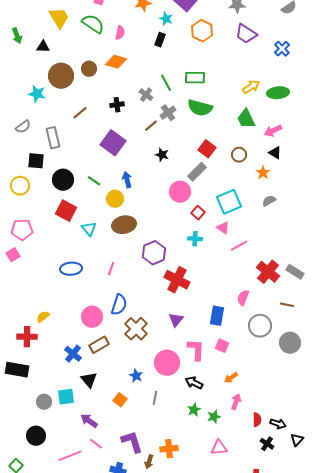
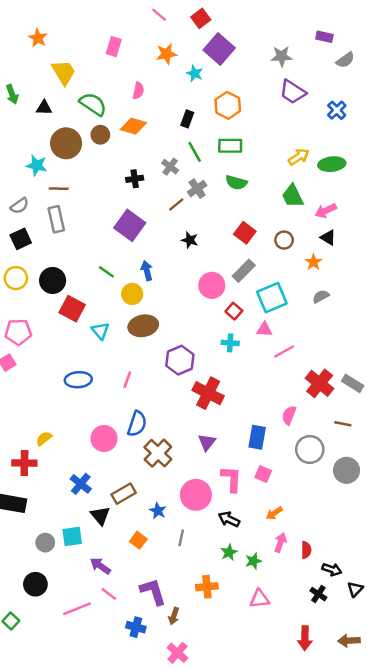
green semicircle: (93, 24) -> (93, 104), moved
orange hexagon: (202, 31) -> (228, 105), moved
black rectangle: (160, 40) -> (187, 119), moved
green semicircle: (200, 108) -> (236, 183), size x0.7
brown line: (80, 113) -> (59, 189), moved, turned 42
black square: (36, 161) -> (21, 239), moved, turned -30
gray rectangle: (197, 172) -> (244, 271), moved
black circle: (63, 180) -> (53, 280), moved
pink triangle: (223, 228) -> (264, 329), turned -32
brown rectangle: (99, 345) -> (124, 494), moved
red semicircle: (257, 420) -> (306, 550), moved
orange cross: (169, 449) -> (207, 587), moved

